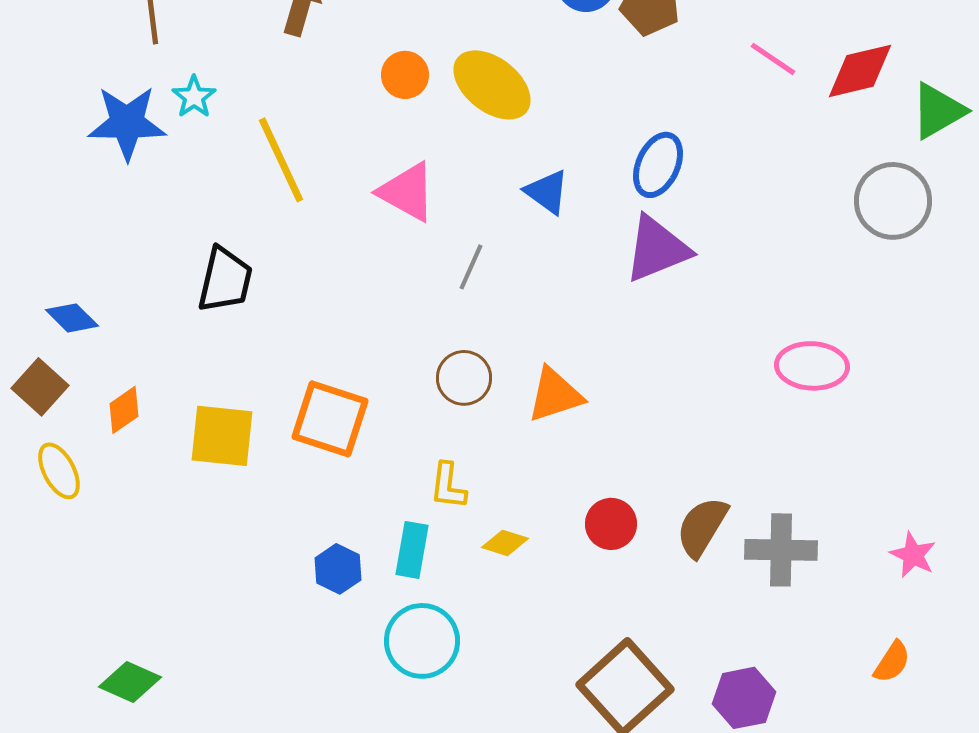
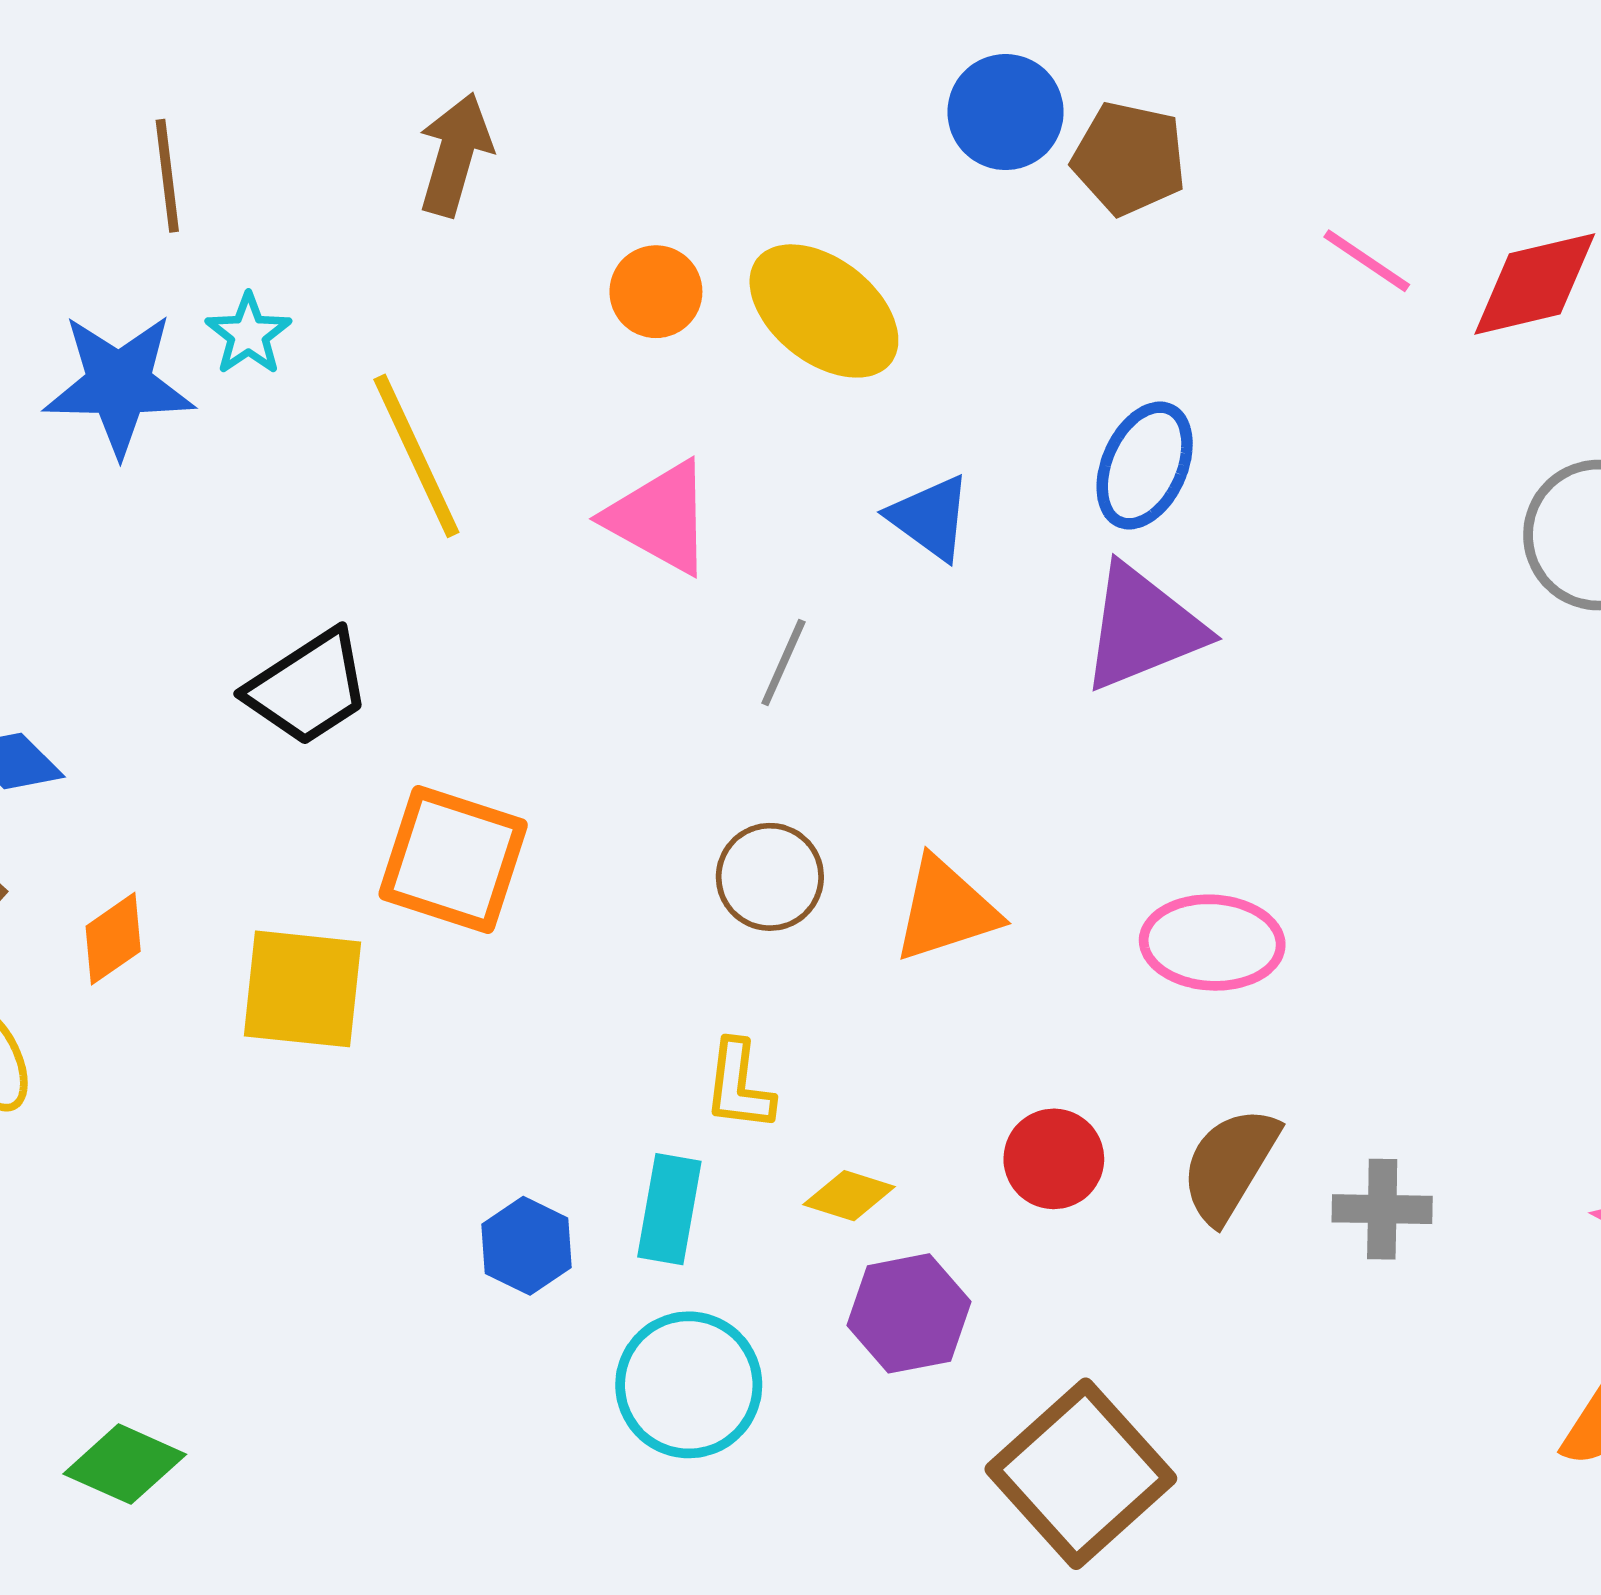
black trapezoid: (225, 280) -> (308, 688), turned 44
pink ellipse: (812, 366) -> (1212, 943), moved
orange square: (330, 419) -> (453, 860), moved
gray cross: (781, 550) -> (1382, 1209), size x0.7
purple hexagon: (744, 698) -> (909, 1313), moved

